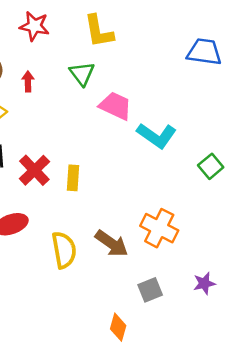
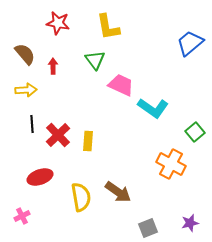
blue trapezoid: (204, 52) -> (190, 43), turned -48
orange cross: (159, 228) -> (171, 164), moved

